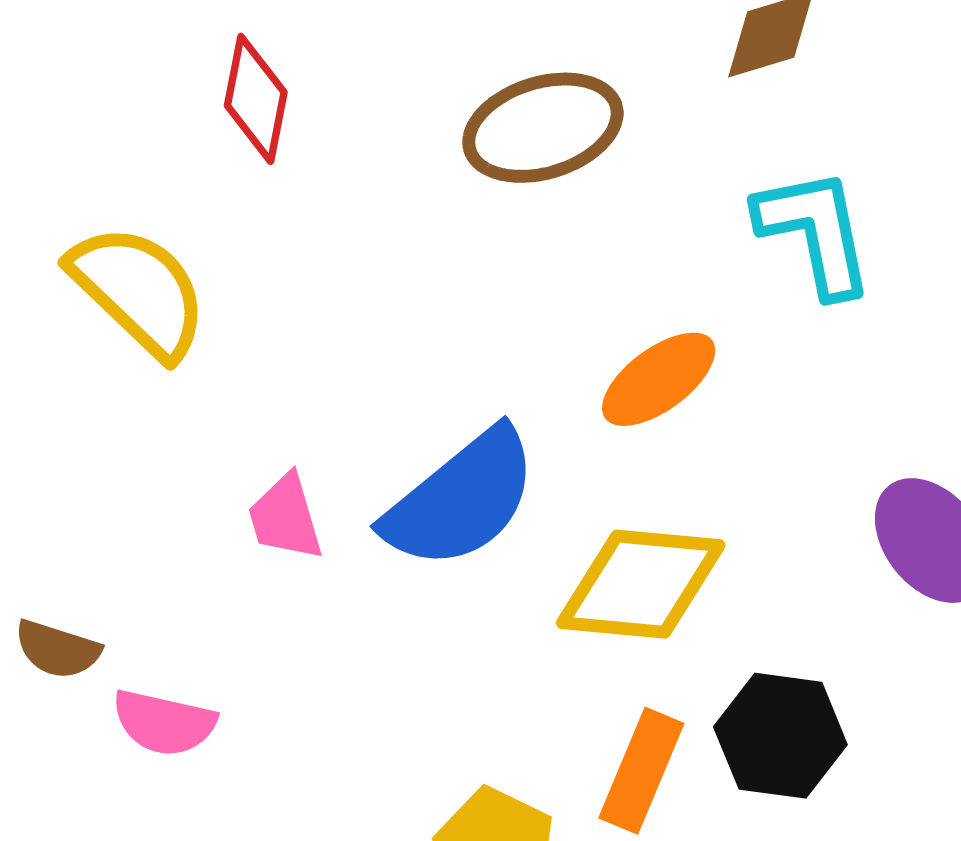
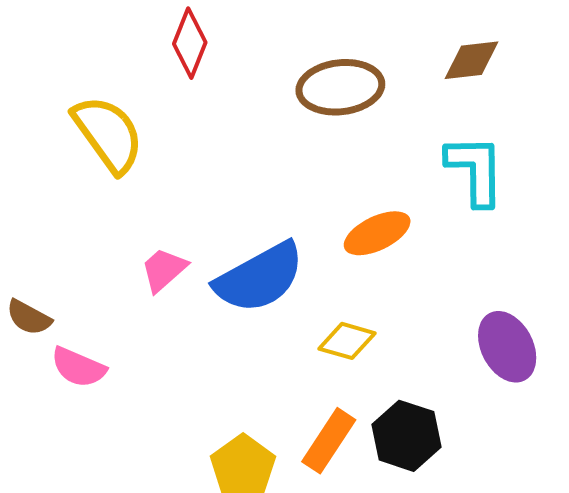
pink trapezoid: (285, 517) -> (164, 270), turned 54
yellow diamond: (641, 584) -> (347, 341), size x0.6

